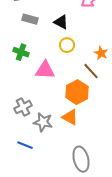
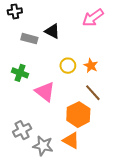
black triangle: (61, 22) -> (52, 31), moved
orange star: (101, 53) -> (91, 66), moved
pink triangle: (45, 70) -> (45, 92), turned 35

